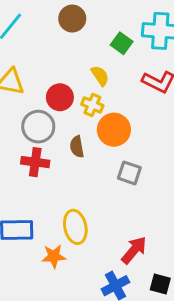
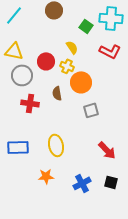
gray circle: (38, 127) -> (22, 75), moved
gray square: (129, 173) -> (91, 110), turned -35
red arrow: (134, 250) -> (107, 150), moved, turned 96
orange star: (54, 256) -> (46, 176), moved

